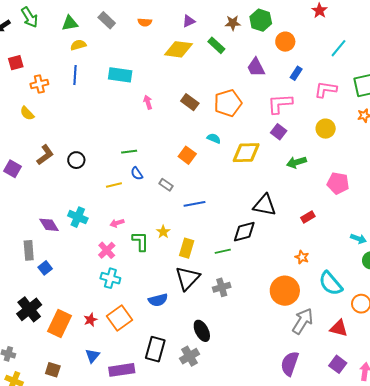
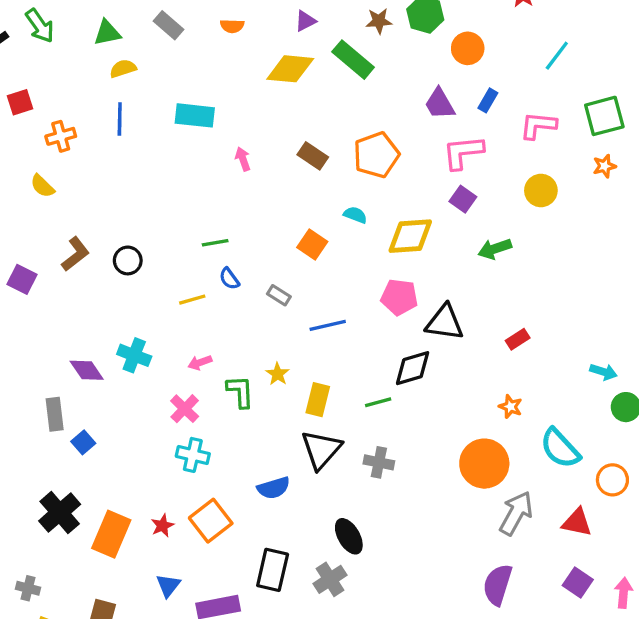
green rectangle: (216, 45) -> (353, 60), size x1.4
purple trapezoid: (256, 67) -> (440, 104), moved
pink pentagon: (338, 183) -> (399, 297), moved
gray cross: (222, 287) -> (379, 462), turned 30

